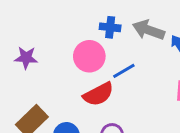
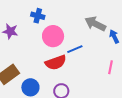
blue cross: (110, 27) -> (38, 16), moved

